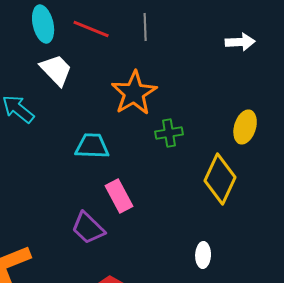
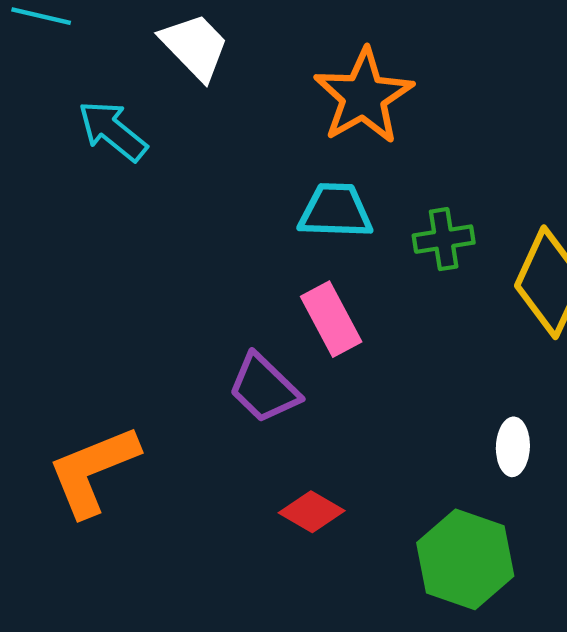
green cross: (169, 133) -> (444, 239), moved
cyan trapezoid: (92, 146) -> (335, 211), moved

